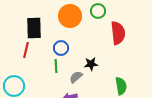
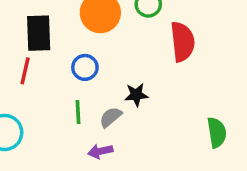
green line: (56, 66) -> (78, 112), moved
green semicircle: (121, 86) -> (217, 132), moved

